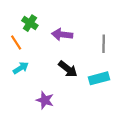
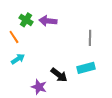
purple arrow: (62, 35) -> (48, 21), moved
black arrow: (68, 69) -> (59, 75), moved

